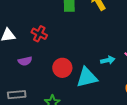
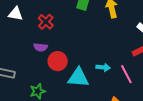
purple semicircle: (25, 61) -> (41, 47), moved

